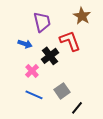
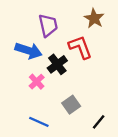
blue arrow: (25, 44) -> (29, 51), size x1.6
blue line: (34, 95) -> (39, 122), moved
black line: (77, 108) -> (99, 122), moved

